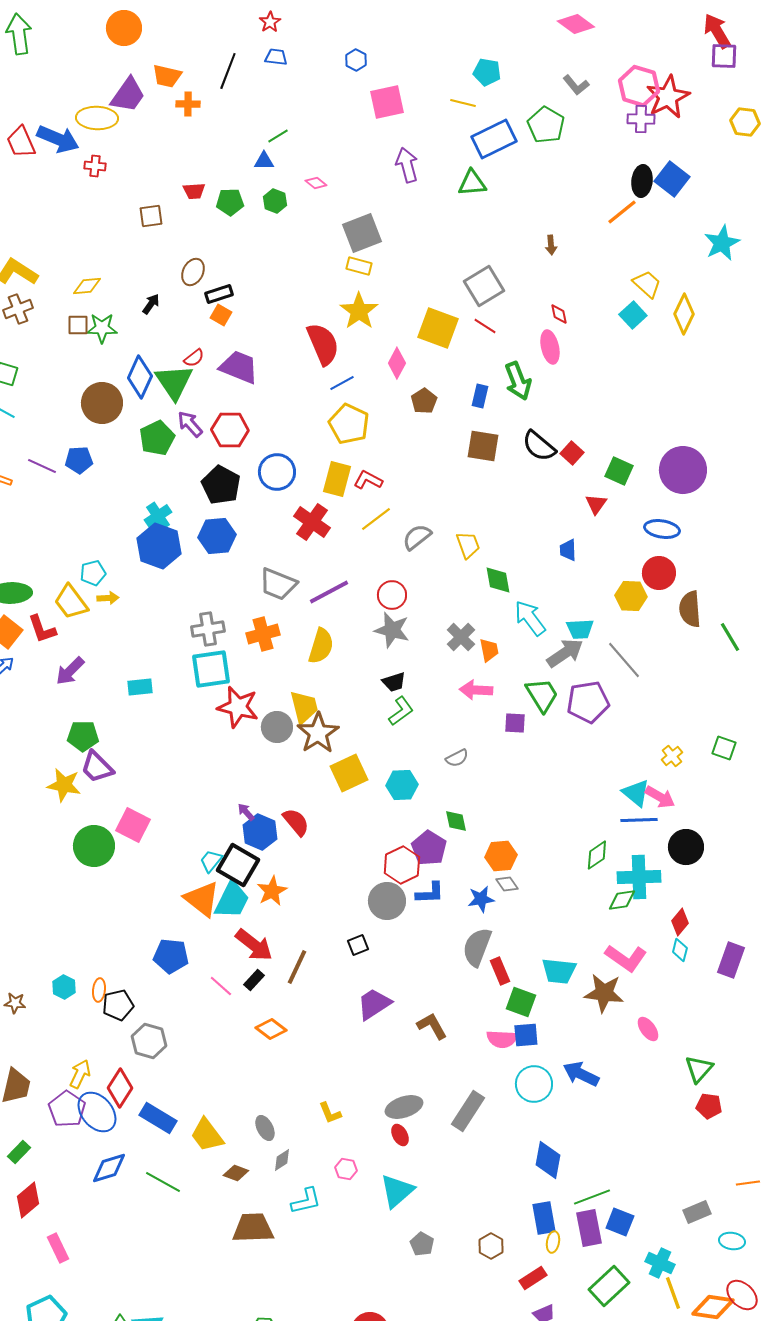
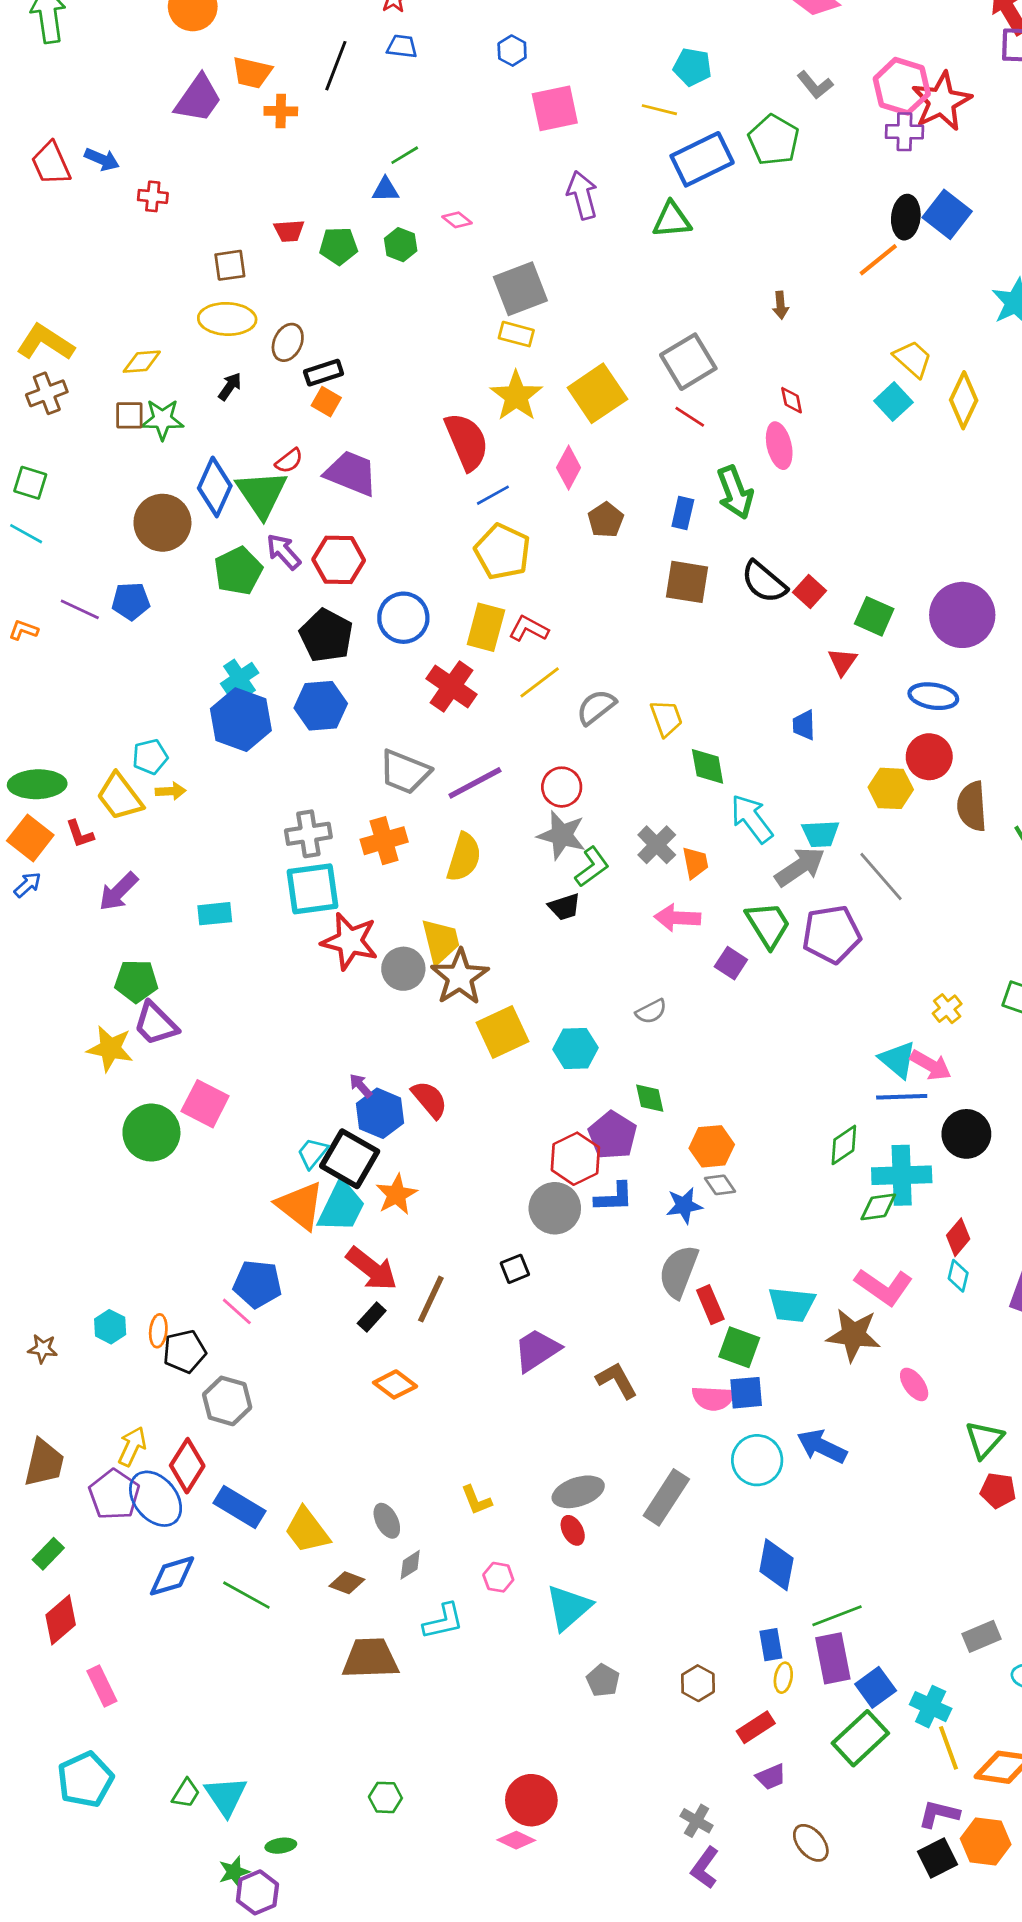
yellow ellipse: (97, 118) -> (227, 319), moved
blue arrow: (58, 139) -> (102, 159), size x0.6
yellow square: (438, 328) -> (597, 393), moved, turned 36
red L-shape: (42, 629) -> (80, 834), size x0.7
green L-shape: (401, 711) -> (592, 867), moved
purple square: (515, 723) -> (731, 963), turned 30
pink line: (221, 986) -> (237, 1311), moved
blue rectangle: (544, 1218) -> (771, 1645), size x0.7
blue square: (620, 1222) -> (876, 1687), moved, turned 32

